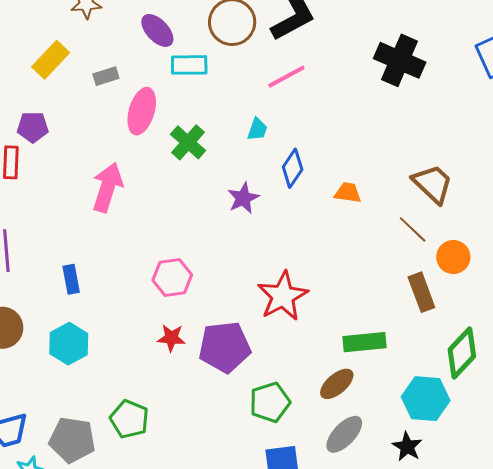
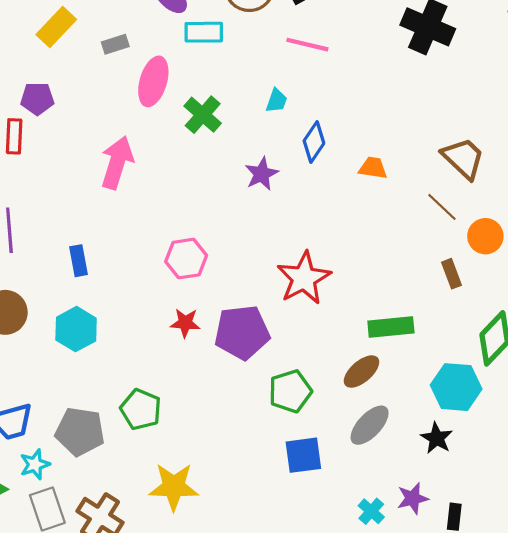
pink line: (286, 77) -> (307, 45), turned 42
brown rectangle: (421, 292) -> (451, 274), size x0.7

